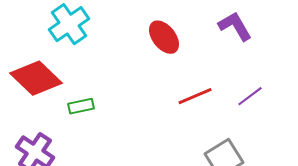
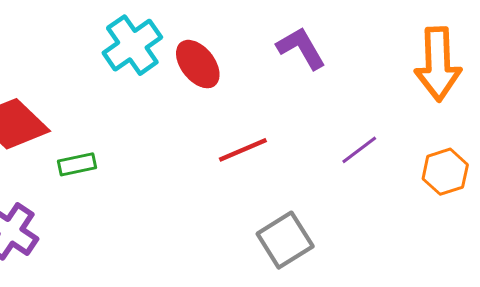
cyan cross: (69, 24) -> (132, 45), moved
purple line: (250, 96) -> (359, 150), moved

